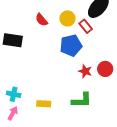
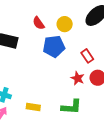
red rectangle: (86, 26) -> (87, 56), moved
blue pentagon: (71, 45) -> (54, 46), moved

